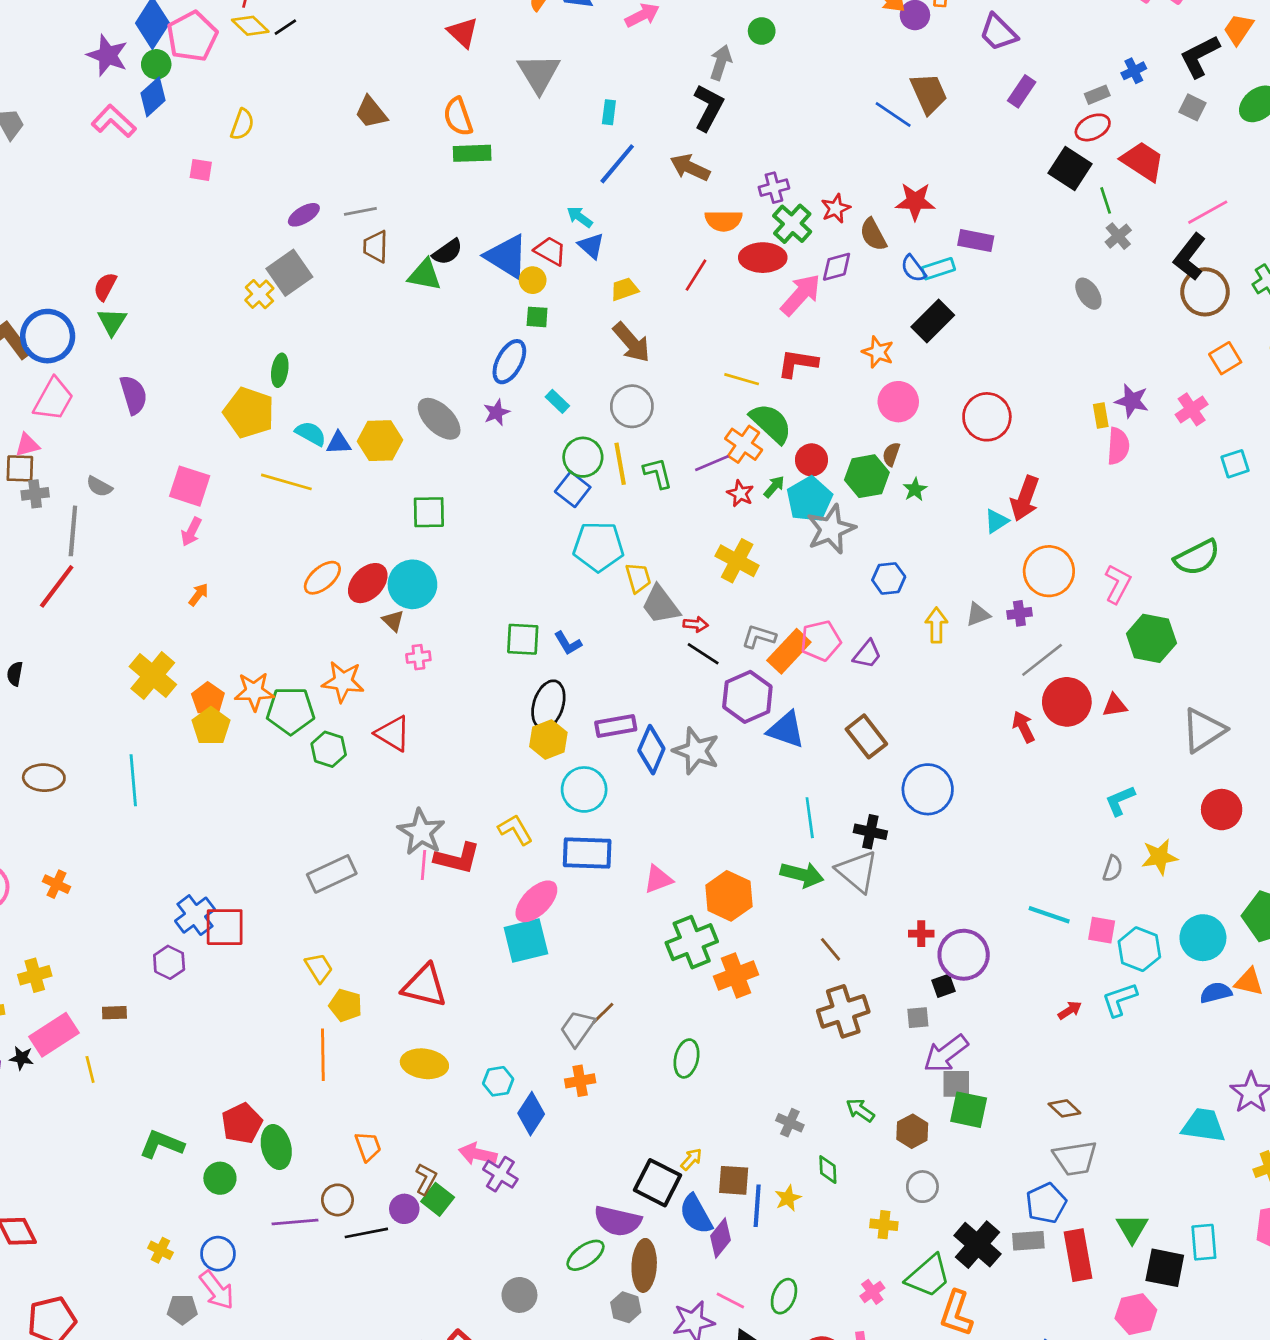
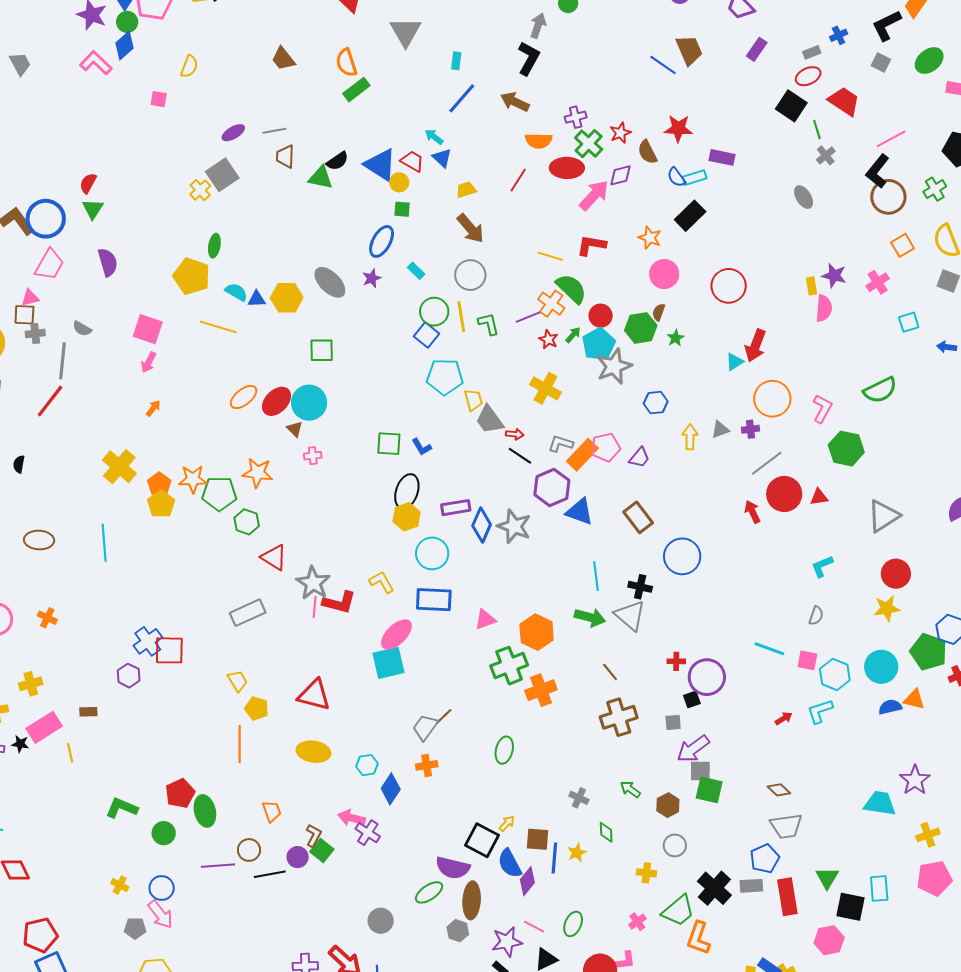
green rectangle: (472, 153) -> (356, 90), turned -36
red triangle: (393, 733) -> (274, 557), moved
yellow star: (1160, 857) -> (887, 608), moved

